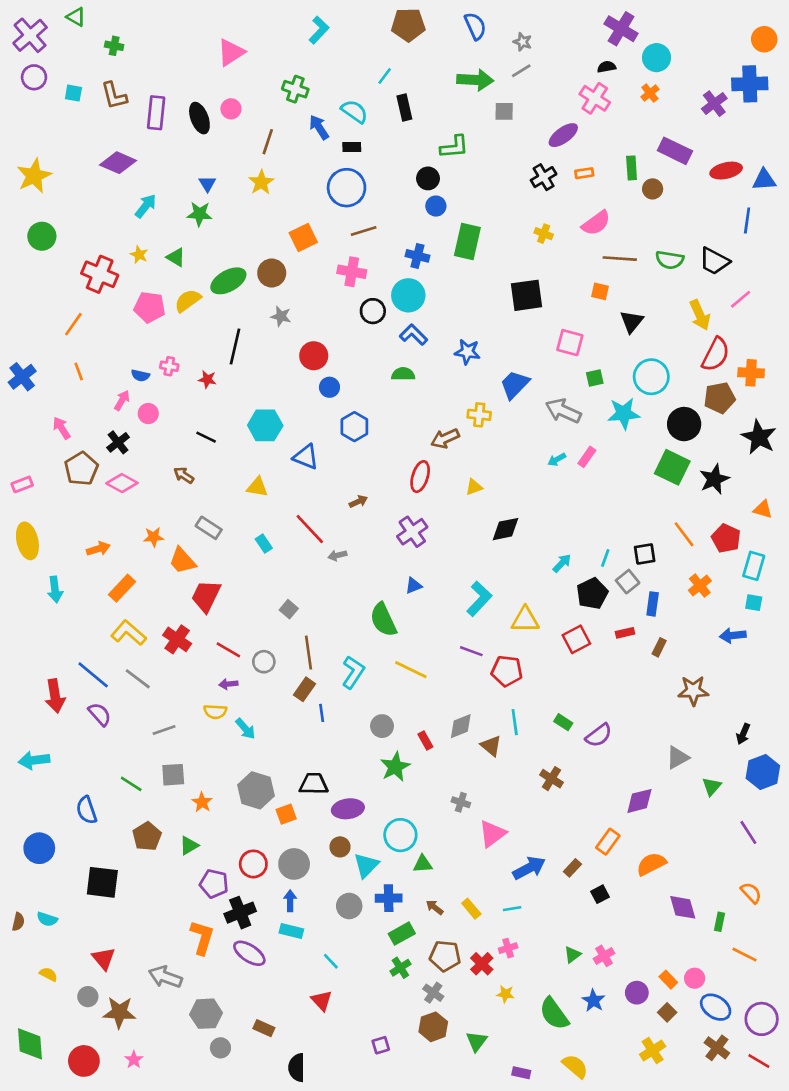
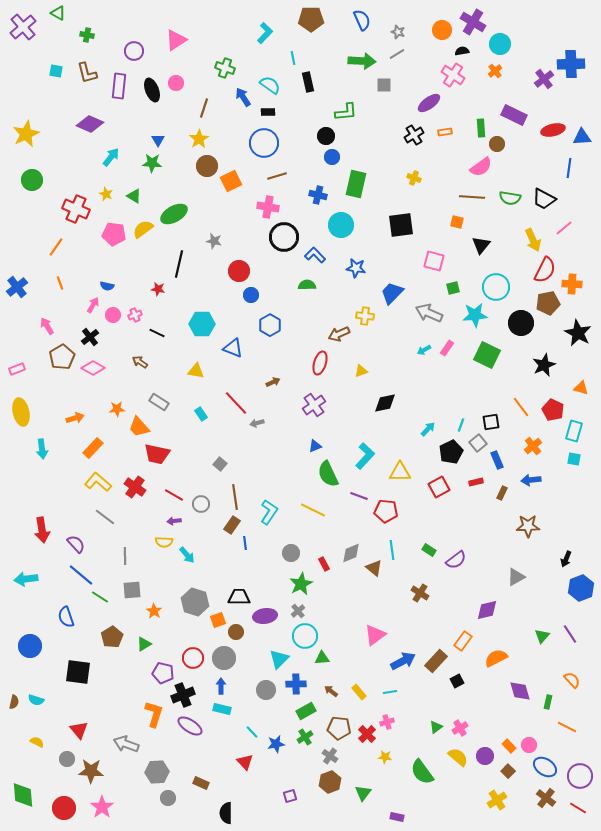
cyan L-shape: (319, 30) -> (265, 33), moved
orange circle: (764, 39) -> (442, 30), moved
cyan line: (385, 76) -> (293, 58), turned -48
purple circle: (34, 77) -> (134, 51), moved
pink semicircle: (596, 223) -> (481, 167), moved
brown circle: (272, 273) -> (207, 166), moved
cyan circle: (408, 295) -> (341, 225), moved
black circle: (373, 311) -> (284, 237), size x1.5
pink cross: (169, 366) -> (135, 315), moved, turned -32
green square: (672, 467) -> (487, 355), moved
red trapezoid: (206, 596) -> (157, 454), turned -104
blue rectangle: (653, 604) -> (497, 460), turned -30
green semicircle: (383, 620) -> (328, 474), moved
blue arrow: (733, 635) -> (531, 480), moved
blue line: (93, 675) -> (81, 575), moved
gray line: (164, 730) -> (125, 556), turned -72
green triangle: (712, 786) -> (542, 636), moved
gray cross: (461, 802) -> (298, 611), moved, turned 32
brown circle: (340, 847) -> (236, 632), moved
brown rectangle: (572, 868) -> (436, 661), size x1.6
blue star: (593, 1001) -> (276, 744), moved, turned 30
pink star: (134, 1060) -> (102, 807), size x1.6
yellow semicircle: (575, 1066) -> (458, 757), moved

